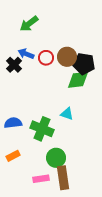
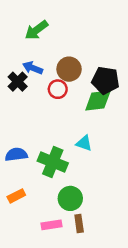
brown circle: (67, 57) -> (69, 69), moved
red circle: (46, 58) -> (58, 89), moved
brown rectangle: (63, 178) -> (79, 224), size x0.6

